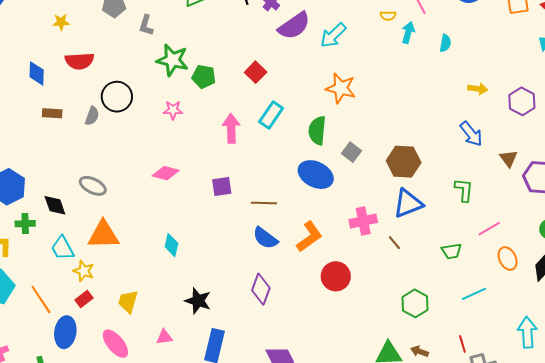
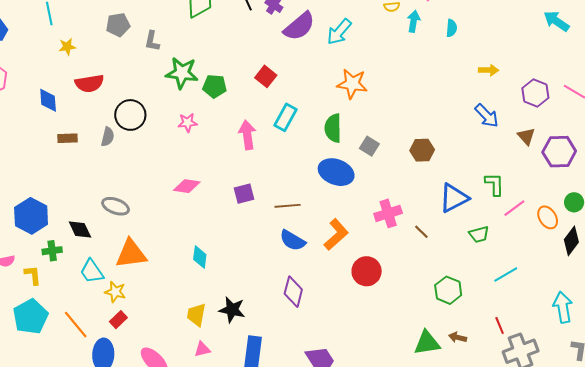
purple hexagon: (522, 101) -> (535, 93), moved
brown hexagon: (404, 162) -> (422, 150), size x0.7
green L-shape: (464, 190) -> (494, 184), moved
blue triangle: (408, 204) -> (454, 198), moved
orange ellipse: (508, 259) -> (548, 217), moved
yellow trapezoid: (128, 301) -> (196, 315), moved

